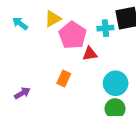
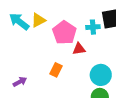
yellow triangle: (53, 19) -> (38, 20), moved
cyan arrow: (20, 23) -> (19, 21), size x1.5

